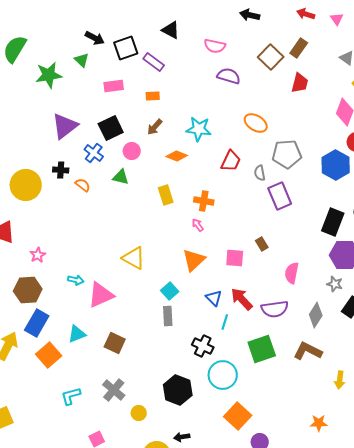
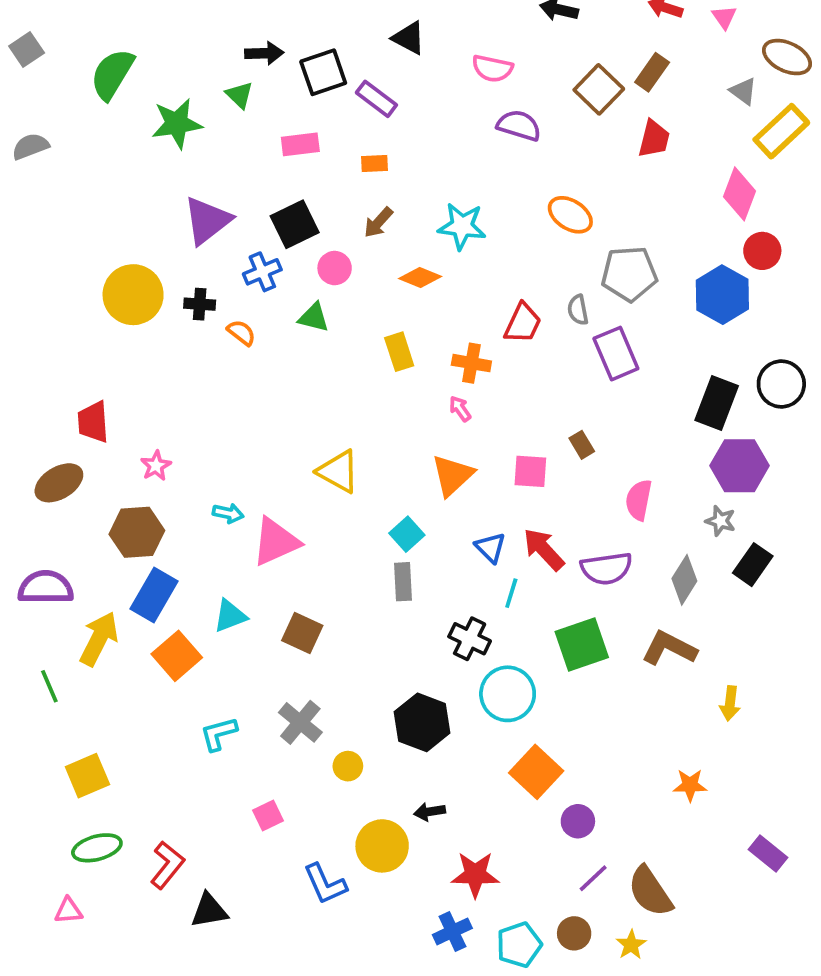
black arrow: (95, 38) -> (264, 53), turned -30
blue cross: (94, 153) -> (262, 272), turned 30
red trapezoid: (231, 161) -> (523, 323), moved
yellow circle: (26, 185) -> (133, 295), moved

